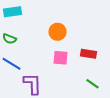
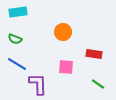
pink square: (60, 58) -> (66, 67), moved

